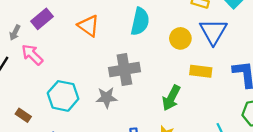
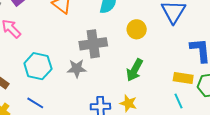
yellow circle: (180, 38) -> (137, 29), moved
yellow rectangle: (201, 71) -> (183, 78), moved

